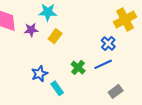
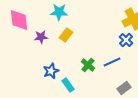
purple star: (31, 30) -> (41, 37), moved
blue cross: (108, 43) -> (126, 40), moved

